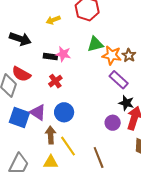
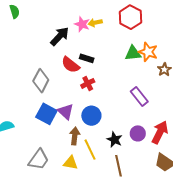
black arrow: (20, 39) -> (60, 36), turned -75
pink star: (63, 54) -> (82, 24), moved
orange star: (112, 55) -> (148, 52), moved
red semicircle: (21, 74) -> (70, 65), moved
purple rectangle: (119, 80) -> (139, 97), moved
black star: (126, 103) -> (114, 140), moved

